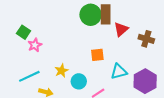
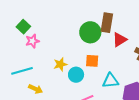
green circle: (91, 15) -> (90, 32), moved
yellow star: (61, 71) -> (60, 64), moved
cyan circle: (79, 81) -> (76, 75), moved

